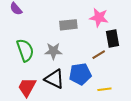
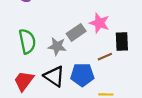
pink star: (99, 17) -> (99, 23), moved
gray rectangle: (68, 25) -> (76, 32), moved, turned -36

